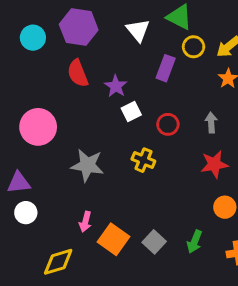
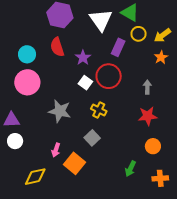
white triangle: (138, 30) -> (101, 20), size x1.4
cyan circle: (33, 38) -> (27, 54), moved
white square: (131, 111) -> (85, 83), moved, turned -32
red circle: (168, 124) -> (109, 76), moved, size x1.6
gray square: (154, 242) -> (92, 138), moved

